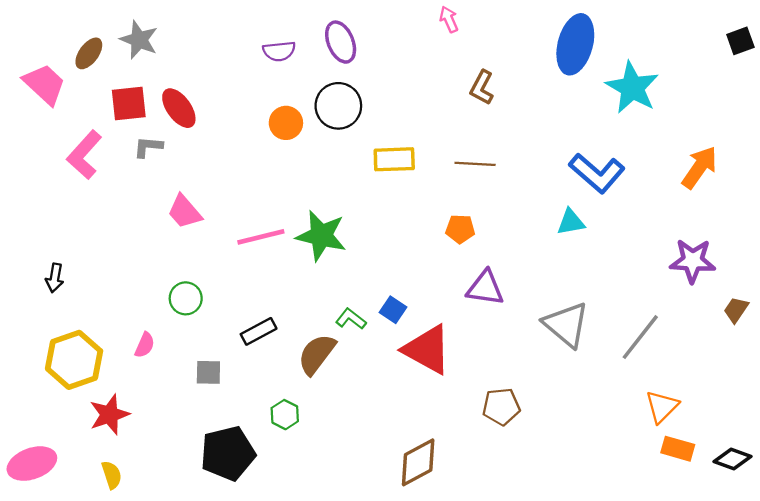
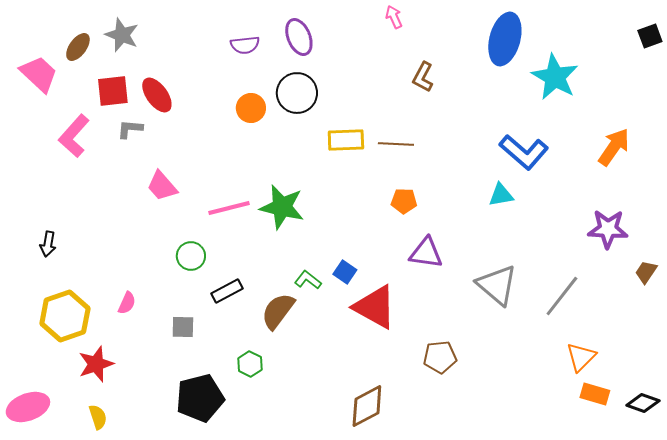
brown line: (475, 164) -> (396, 144), moved
green circle: (186, 298) -> (191, 256), moved

